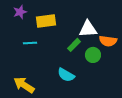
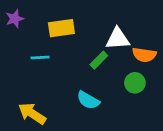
purple star: (20, 12) -> (15, 19), moved
green circle: (93, 55) -> (135, 83), moved

